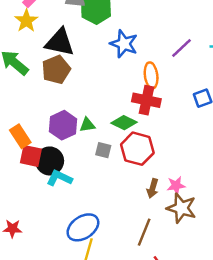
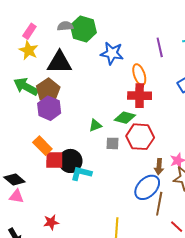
purple line: (182, 48) -> (160, 47), turned -48
brown pentagon: (56, 70) -> (48, 90), moved
purple hexagon: (63, 125) -> (49, 108), moved
blue ellipse: (83, 227) -> (147, 187), moved

